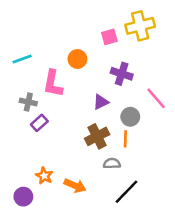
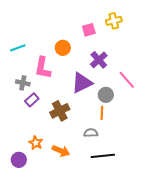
yellow cross: (140, 26) -> (114, 21), size x0.7
purple cross: (122, 74) -> (99, 60), turned 30
purple triangle: (101, 102) -> (82, 83), size x1.6
brown cross: (97, 136) -> (60, 111), moved
black line: (127, 192) -> (103, 156), turned 40

